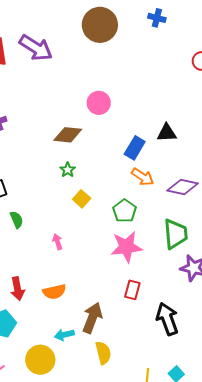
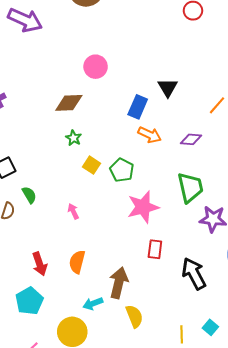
black triangle: (167, 133) -> (168, 87), turned -50
purple diamond: (183, 187) -> (191, 139), size x0.7
green pentagon: (125, 211) -> (122, 170), moved
orange semicircle: (54, 292) -> (77, 262), turned 125

